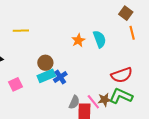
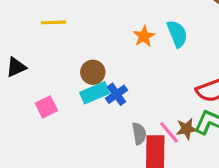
gray semicircle: (74, 102) -> (139, 134), turned -32

